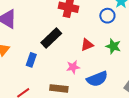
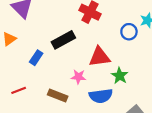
red triangle: (87, 45) -> (99, 57), size x1.5
green star: (113, 46) -> (120, 76), moved

